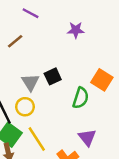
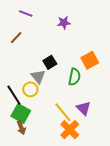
orange square: (102, 80) -> (90, 60), turned 36
gray triangle: (30, 82) -> (38, 77), moved
yellow line: (37, 139) -> (63, 112), moved

